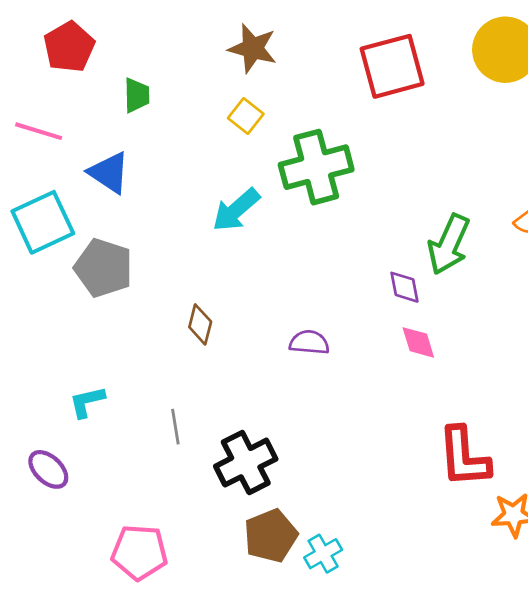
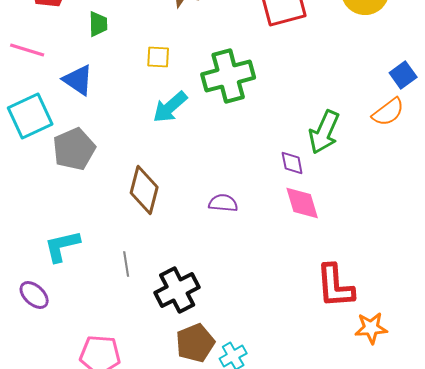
yellow square: (246, 116) -> (158, 57), moved, turned -35
gray pentagon: (104, 268) -> (74, 149), turned 30
brown diamond: (200, 324) -> (144, 190), size x1.6
pink diamond: (418, 342) -> (302, 203), size x1.4
cyan L-shape: (87, 402) -> (62, 246), size x1.4

